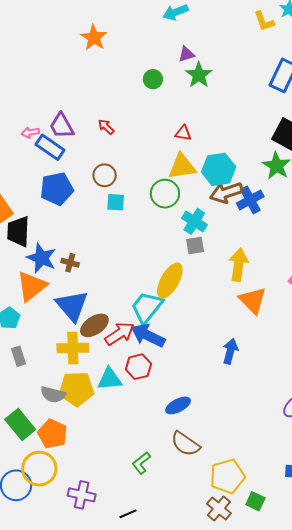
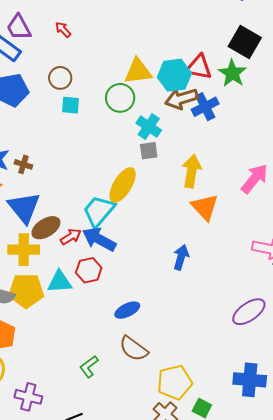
red triangle: (183, 133) -> (199, 67), moved, size x1.6
red arrow: (120, 334) -> (71, 237), size x0.7

